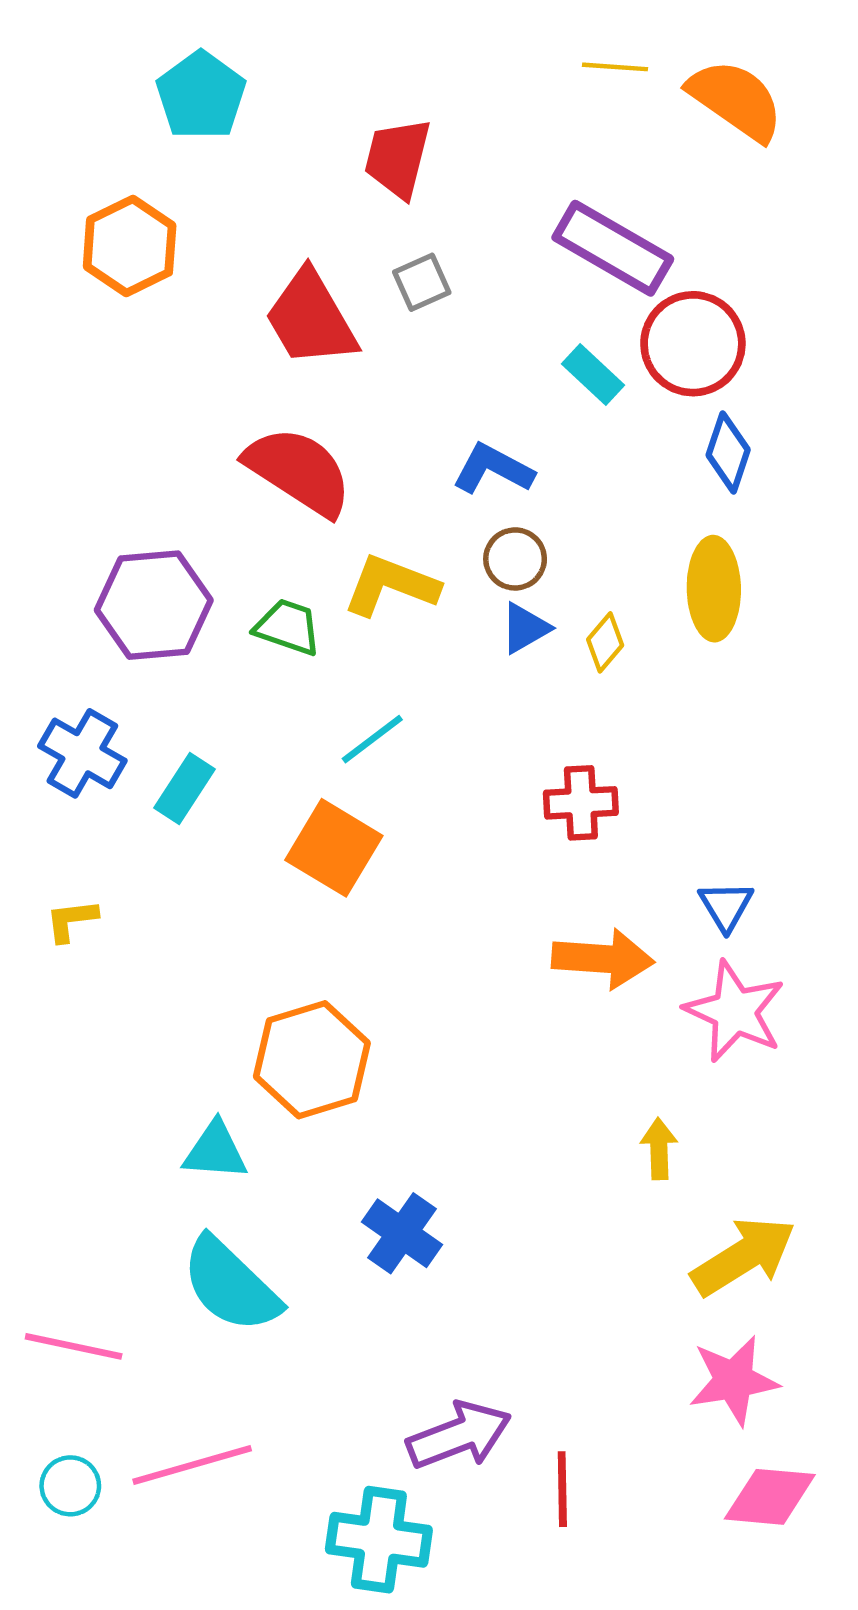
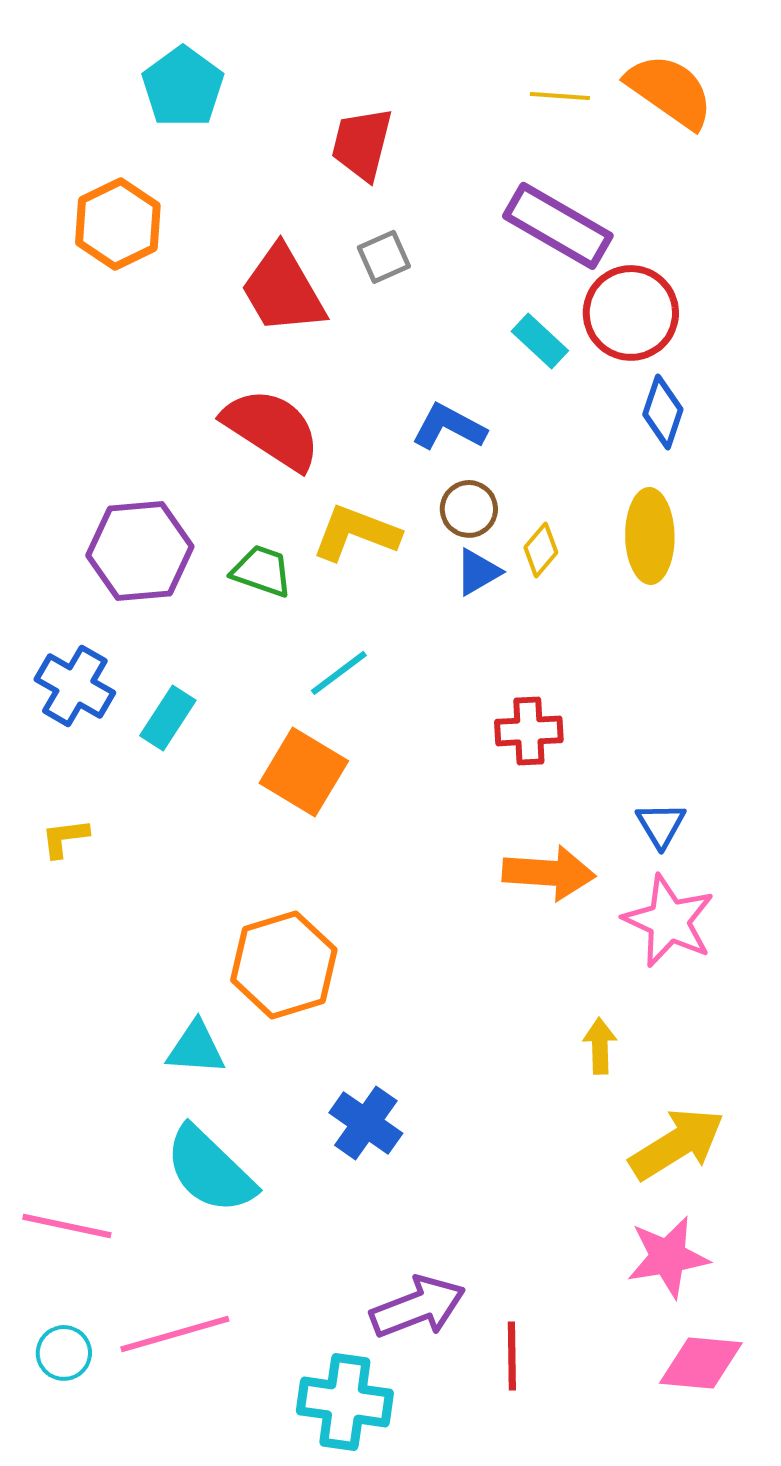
yellow line: (615, 67) -> (560, 96), moved
yellow diamond: (605, 642) -> (541, 550), moved

